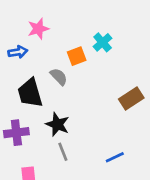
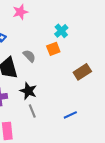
pink star: (38, 29) -> (20, 12), moved
orange square: (77, 56) -> (53, 49), moved

